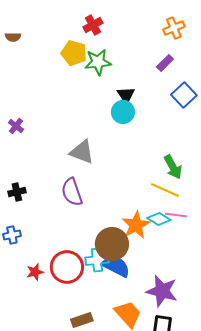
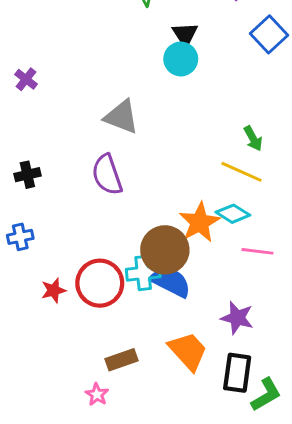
green arrow: (173, 167) -> (253, 139), size x0.7
pink line: (176, 215) -> (257, 251), moved
purple star: (162, 291) -> (237, 318), size x0.7

